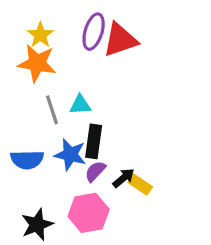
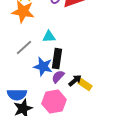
gray line: (52, 110) -> (24, 48), moved, turned 66
blue semicircle: (27, 160) -> (17, 95), moved

